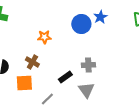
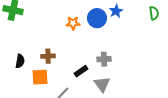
orange star: (44, 37) -> (73, 23), moved
brown cross: (32, 62) -> (48, 56), turned -32

